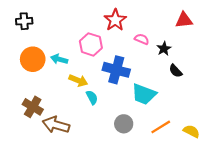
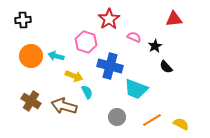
brown arrow: (56, 125) -> (64, 106), moved

